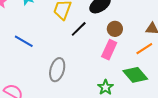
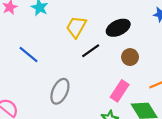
pink rectangle: (109, 50) -> (120, 91), moved

